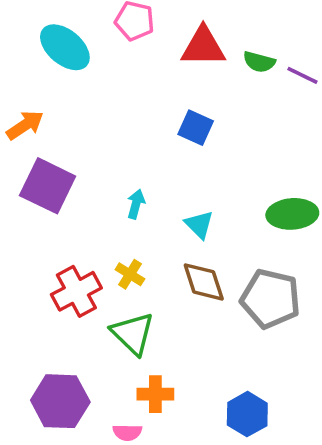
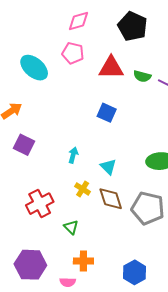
purple square: (48, 186) -> (24, 145), size x0.7
yellow cross: (130, 274) -> (83, 189), moved
green triangle: (133, 333) -> (71, 227), size x0.6

